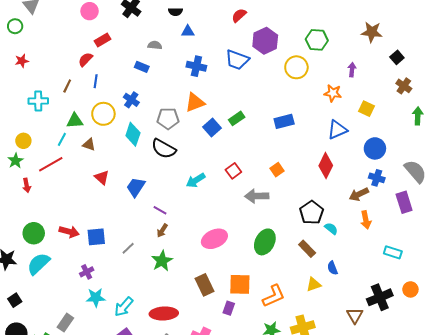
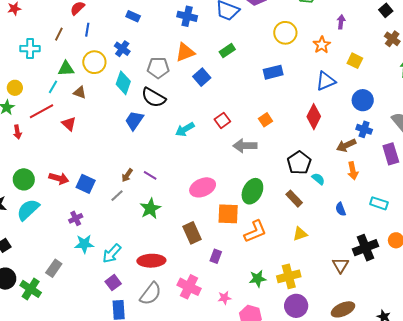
yellow circle: (296, 67) -> (285, 33), moved
orange star: (333, 93) -> (322, 45), turned 30
green rectangle: (237, 118) -> (227, 51), moved
red triangle: (102, 177) -> (69, 124), moved
blue trapezoid: (136, 187) -> (134, 120), moved
purple line: (160, 210) -> (150, 175), moved
brown arrow: (162, 231) -> (127, 175), moved
blue square: (96, 237) -> (86, 184), turned 30
blue semicircle: (333, 268) -> (341, 209), moved
orange square: (240, 284) -> (228, 214), moved
orange L-shape: (274, 296) -> (255, 231), moved

